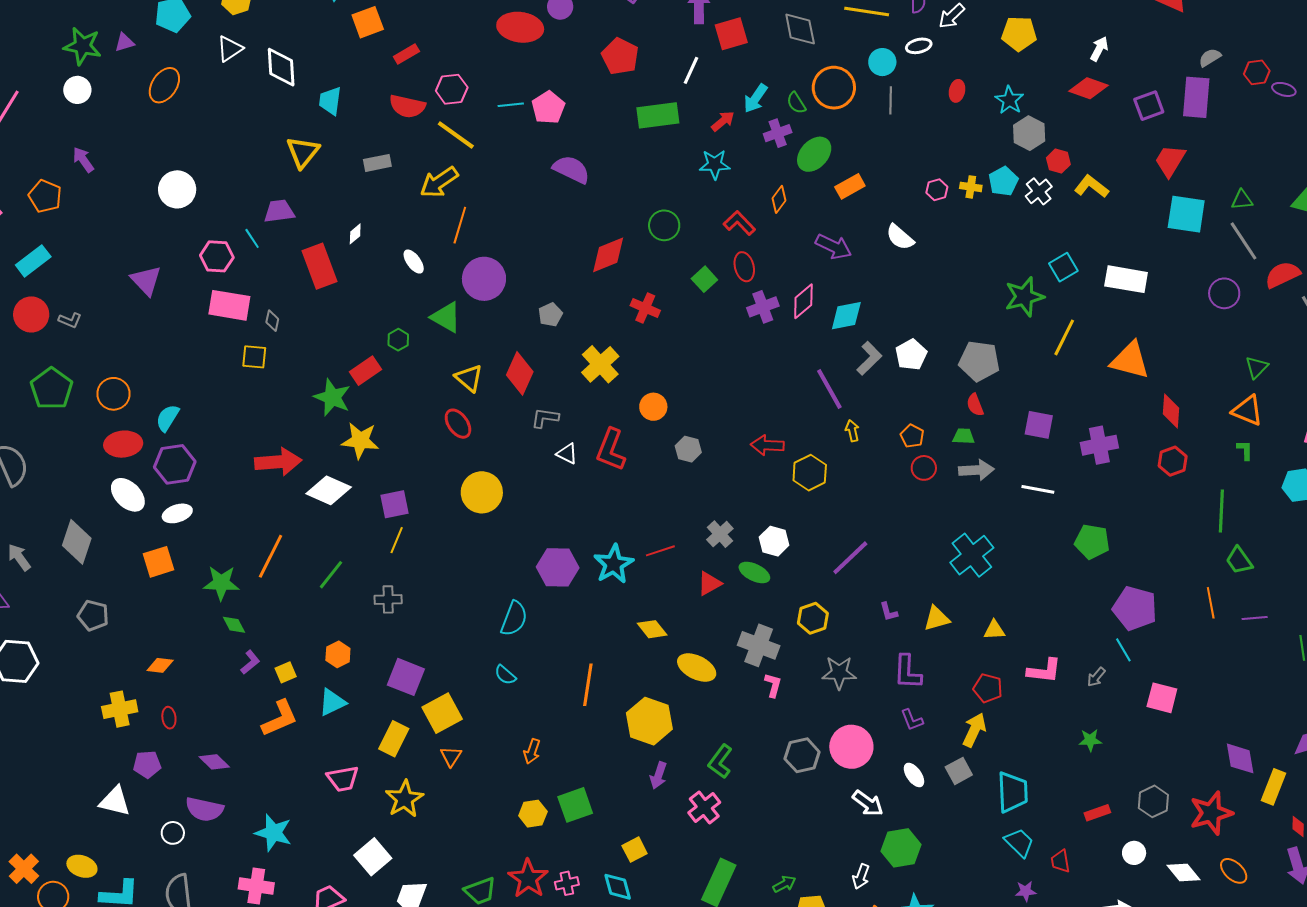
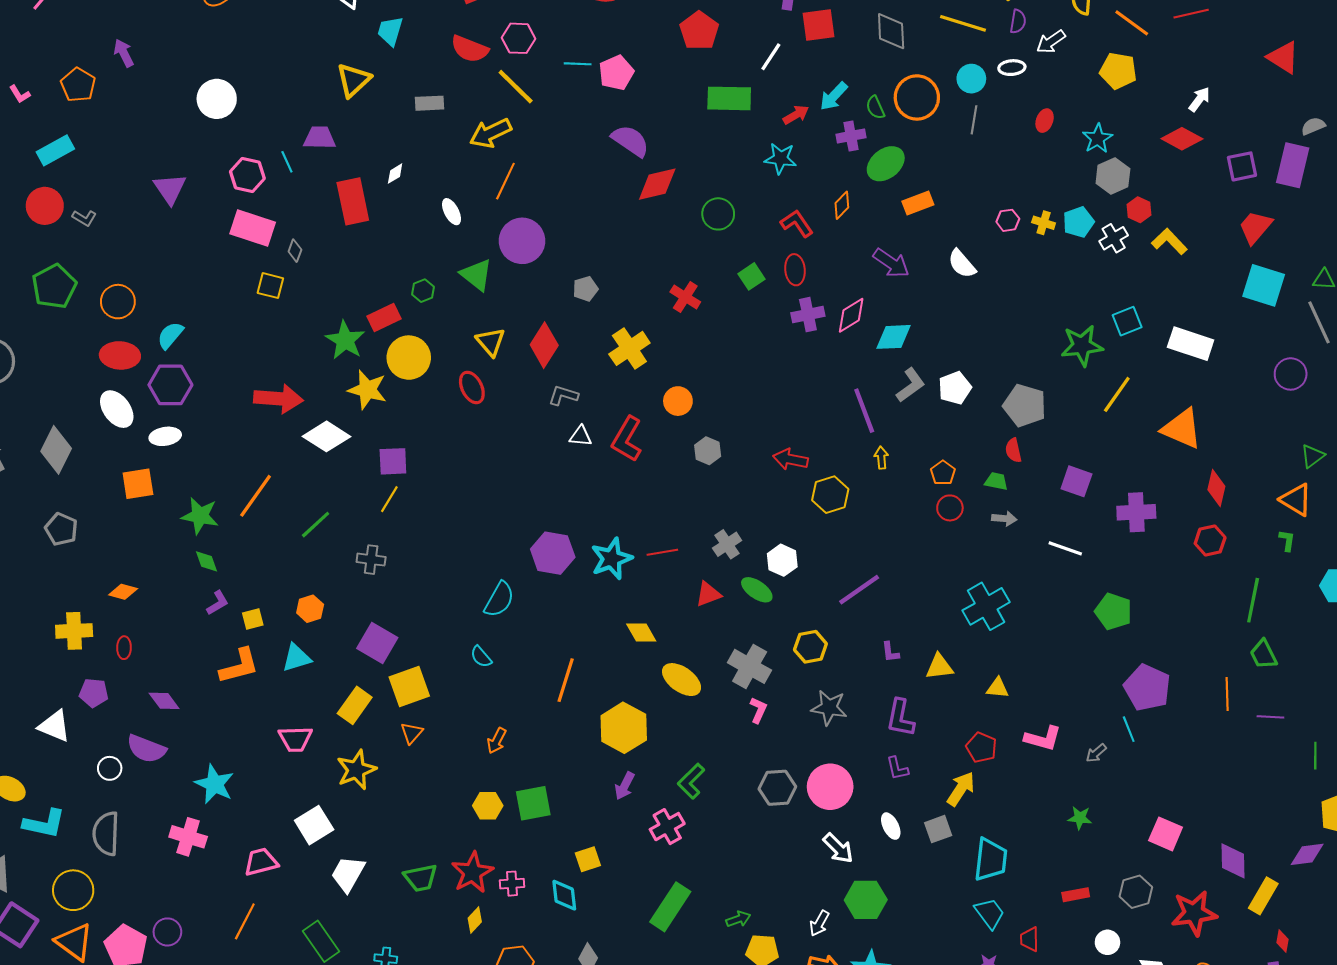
red diamond: (608, 255) -> (657, 184), moved
white triangle: (567, 454) -> (581, 436), turned -30
gray arrow: (976, 470) -> (1004, 519), size x0.7
yellow circle: (482, 492) -> (409, 358), moved
pink square: (1162, 698) -> (1166, 834), moved

